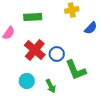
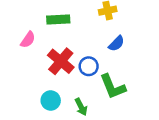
blue semicircle: (91, 28) -> (116, 44), moved

